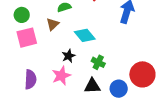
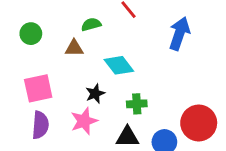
brown triangle: (53, 24) -> (74, 48), turned 40
pink square: (27, 38) -> (38, 88), moved
green cross: (98, 62) -> (137, 104), turned -32

